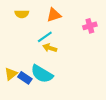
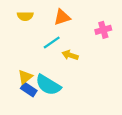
yellow arrow: (50, 48) -> (70, 55), moved
yellow triangle: (11, 74) -> (25, 77), moved

